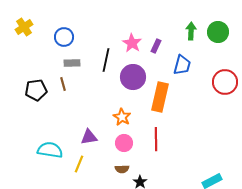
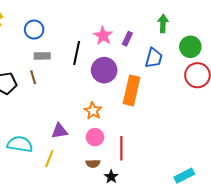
green circle: (218, 32) -> (190, 47), moved
red line: (156, 139) -> (121, 148), moved

